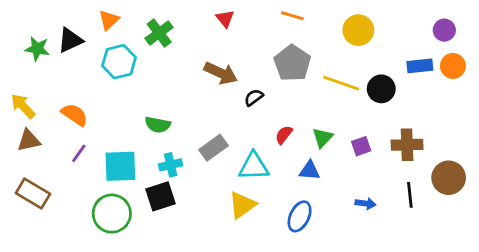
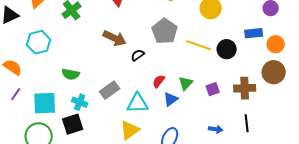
cyan hexagon: (119, 62) -> (39, 42), moved
orange circle: (453, 66) -> (276, 44), moved
cyan cross: (171, 165) -> (80, 102), turned 35
blue triangle: (310, 171) -> (171, 99), moved, turned -42
brown circle: (449, 178) -> (274, 72), moved

